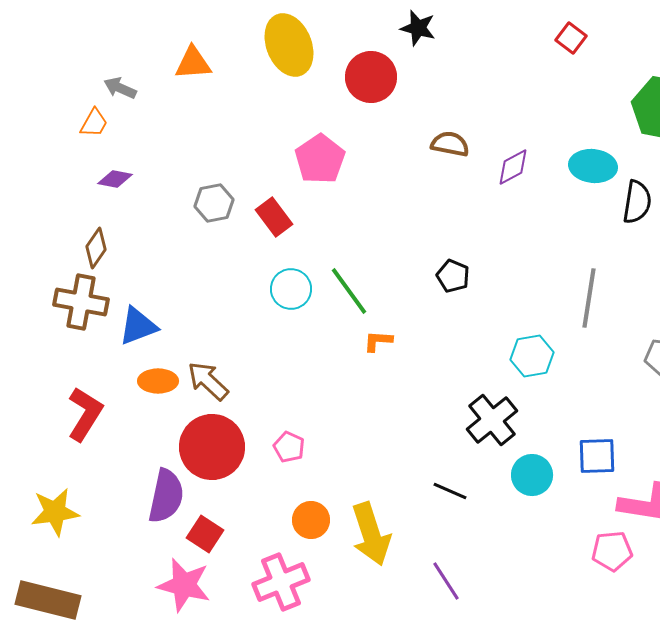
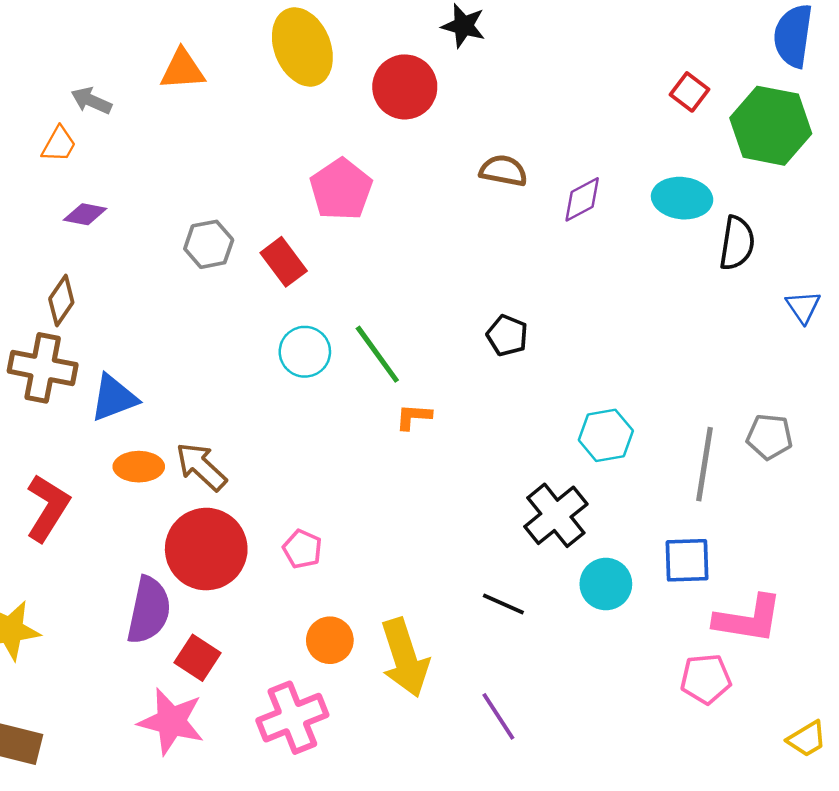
red square: (571, 38) -> (690, 92), moved
gray line: (589, 298) -> (705, 464), moved

